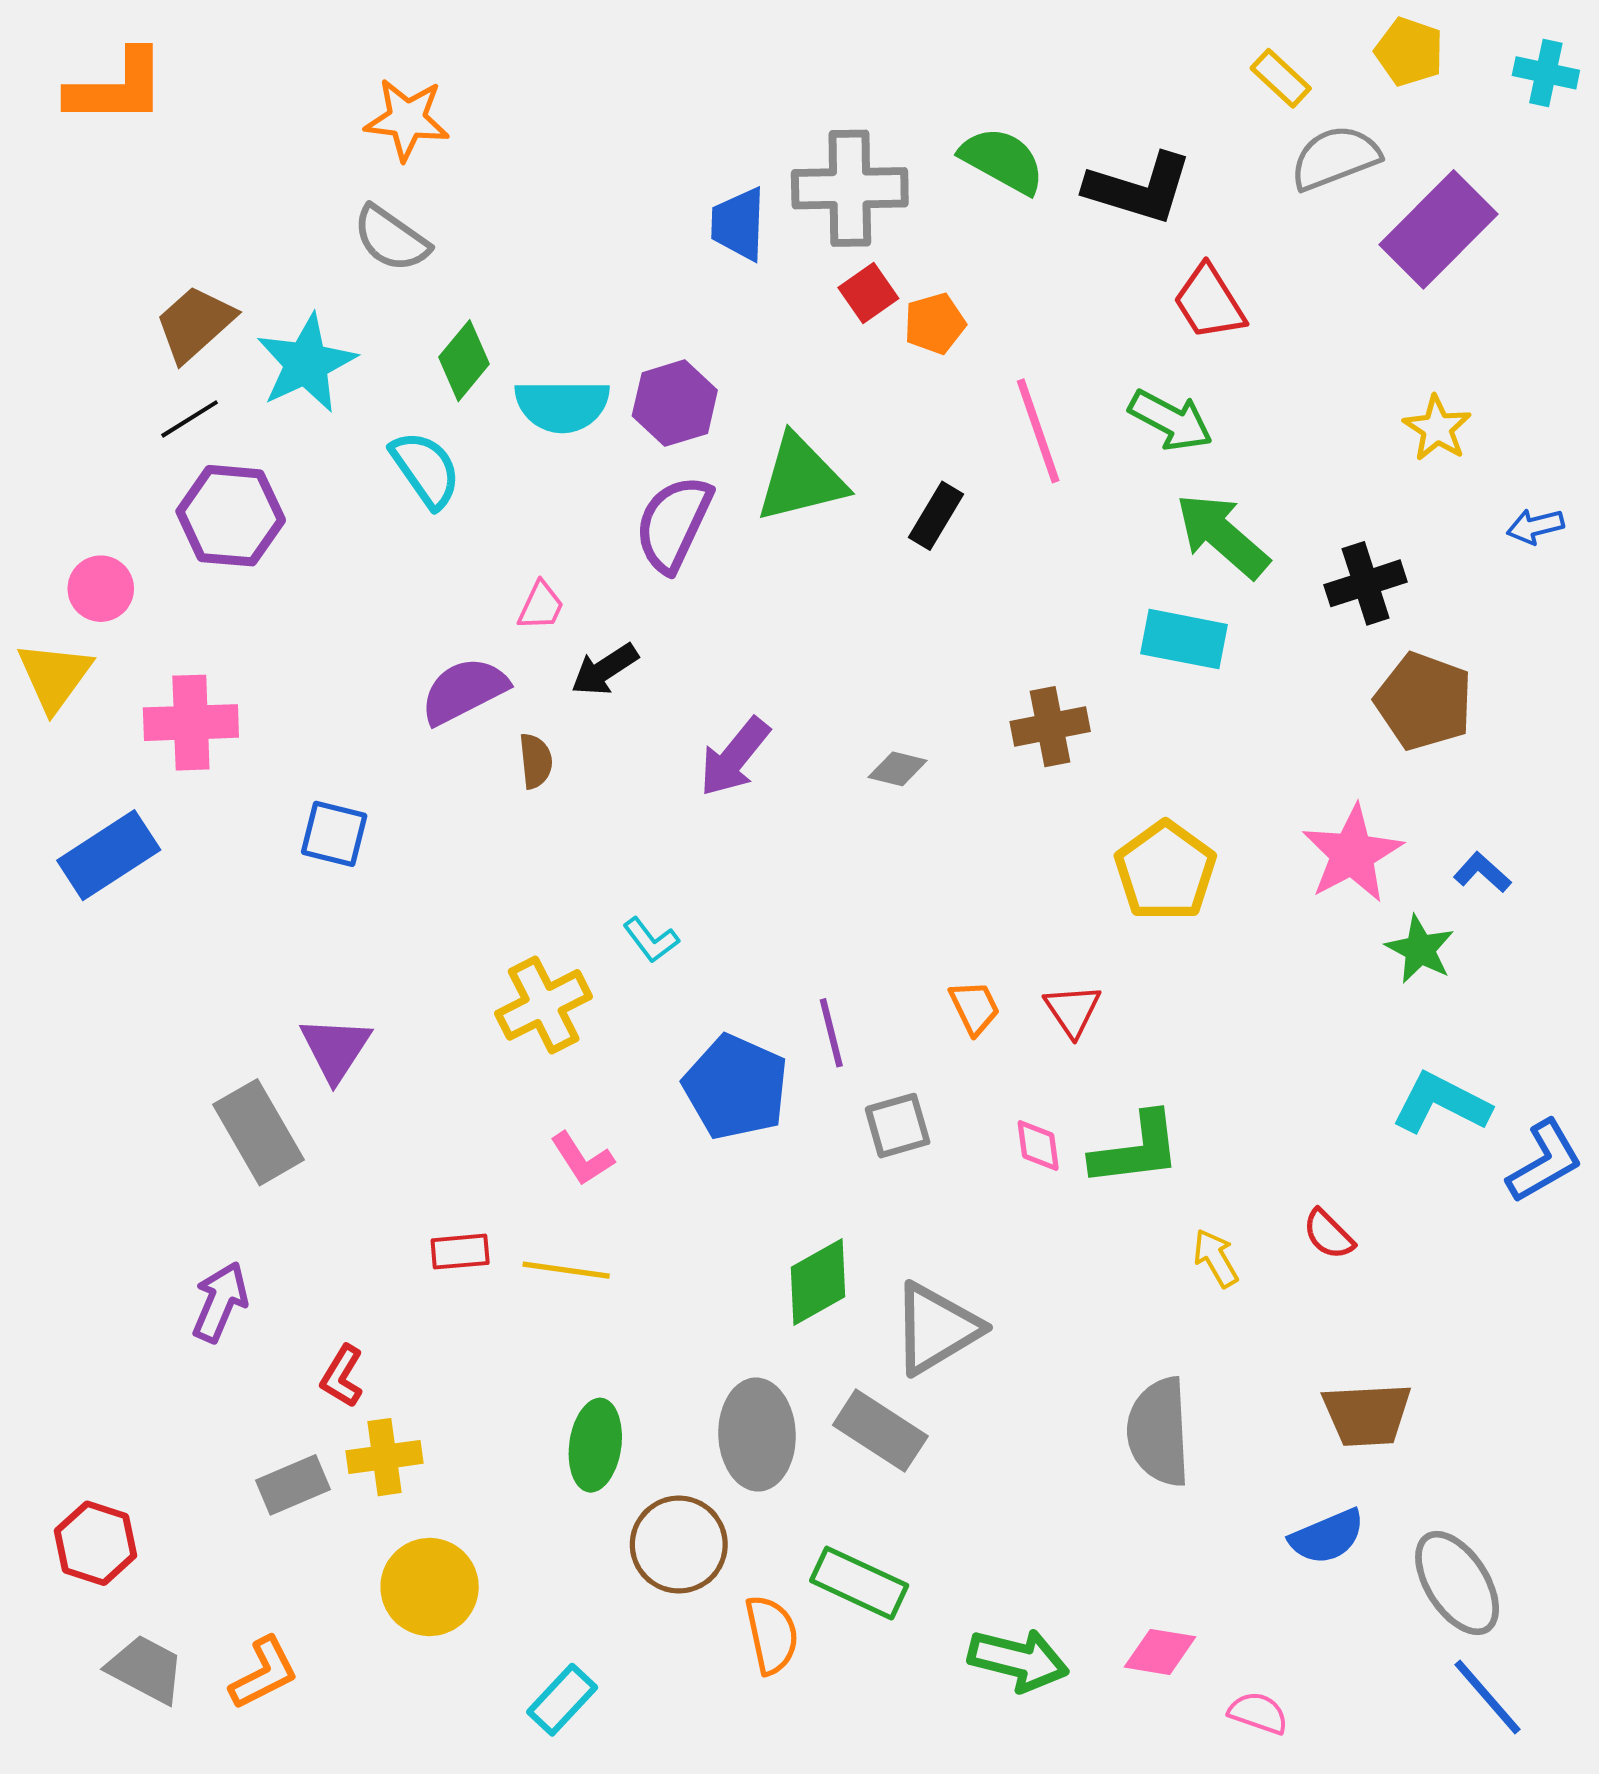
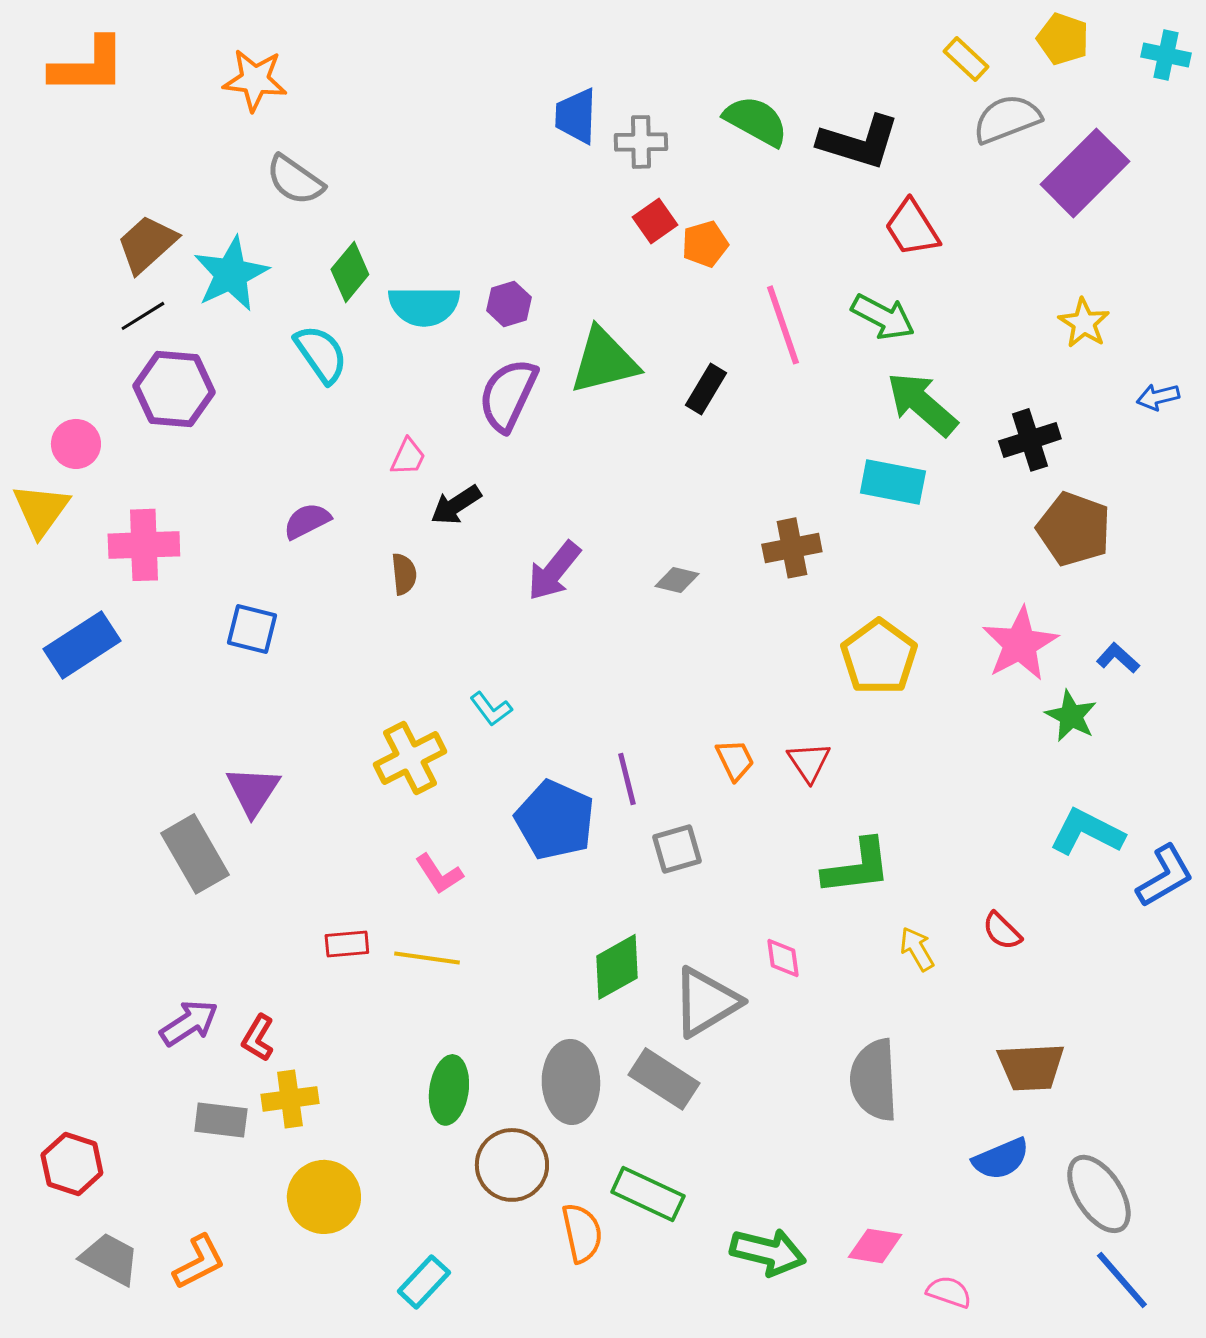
orange star: (407, 119) -> (255, 80), moved
gray cross: (850, 188) -> (641, 142), size x0.6
blue trapezoid: (738, 224) -> (576, 116), moved
purple hexagon: (675, 403) -> (509, 304), size x0.7
purple semicircle: (464, 691) -> (307, 521), moved, size x0.7
pink diamond: (1038, 1145) -> (783, 958), moved
purple arrow: (220, 1302) -> (189, 1023), moved, turned 34
gray rectangle: (293, 1485) -> (221, 1120), turned 30

